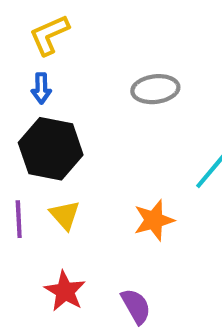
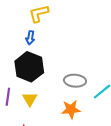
gray ellipse: (155, 89) -> (75, 81), moved

